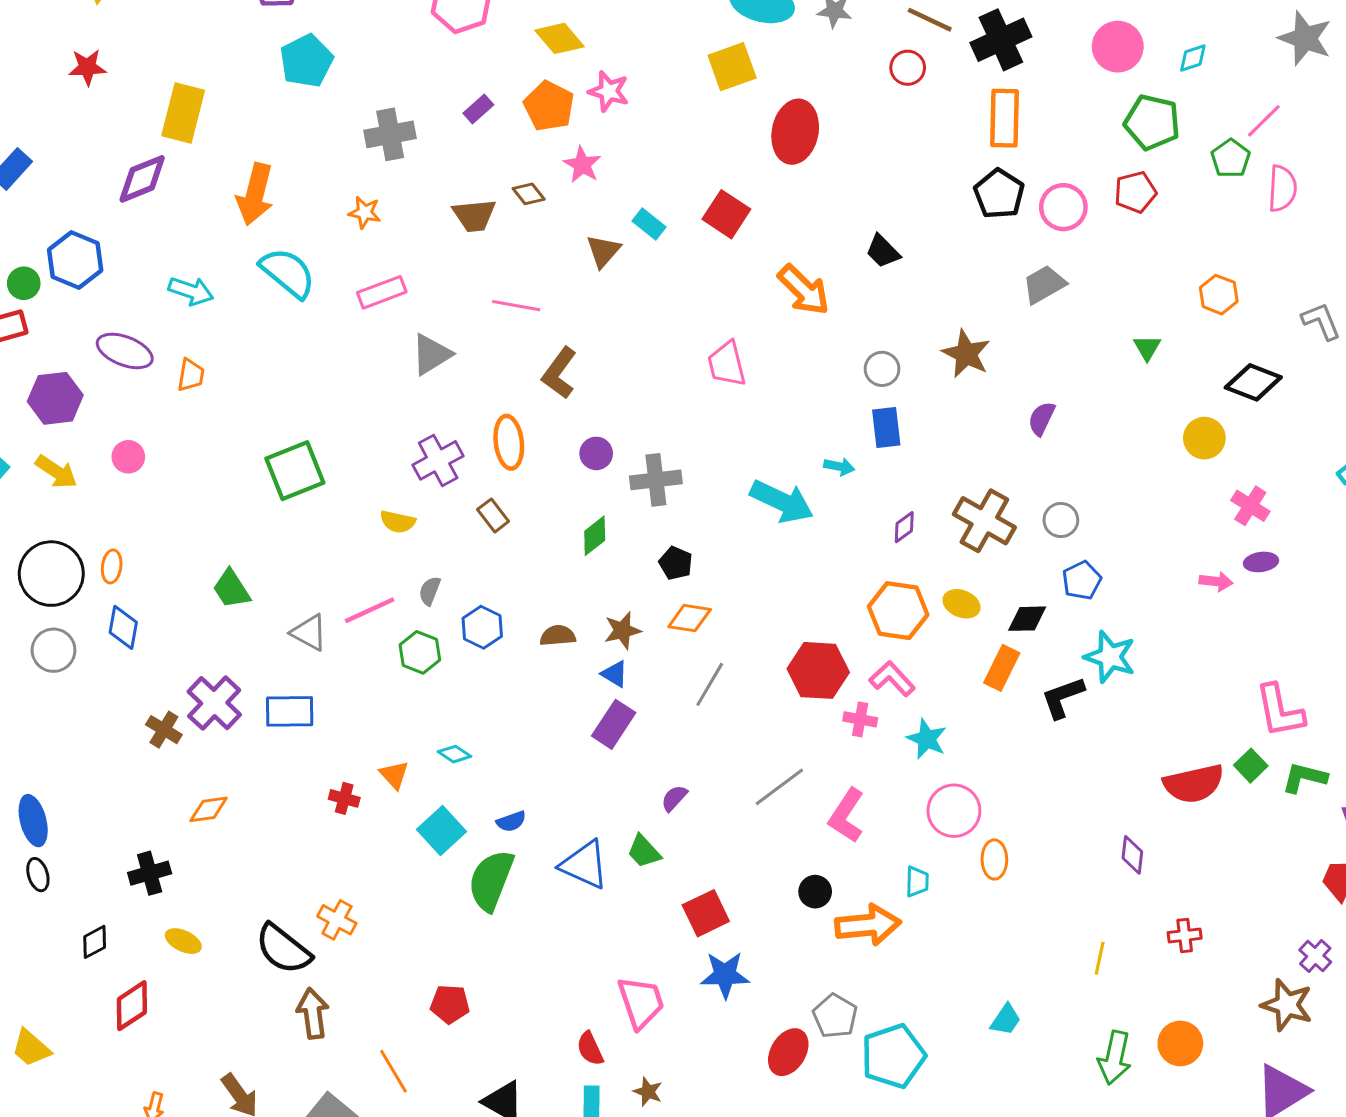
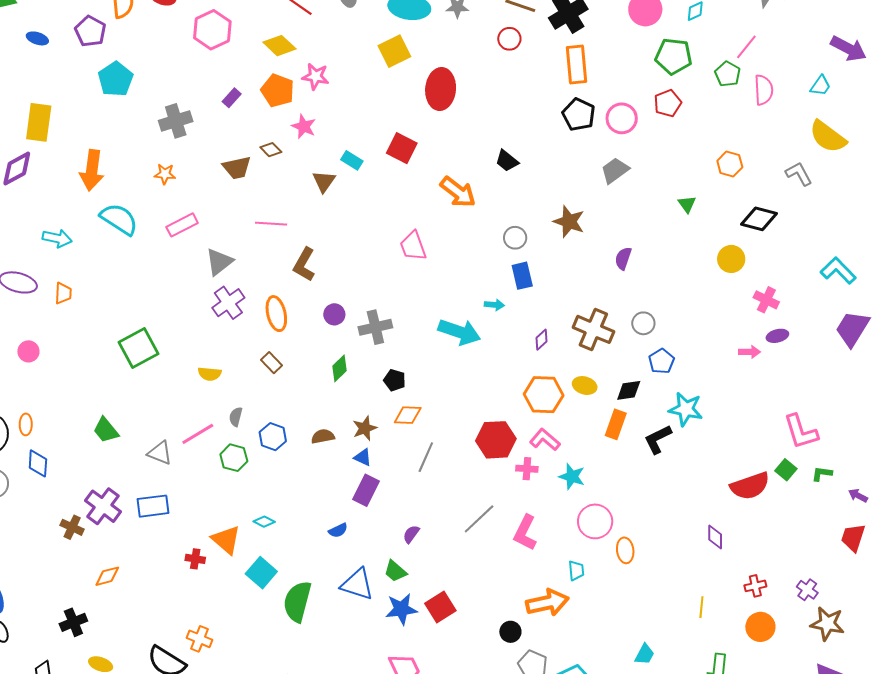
purple cross: (438, 460) -> (228, 303), moved
orange triangle: (394, 775) -> (226, 540), size x1.5
green L-shape: (1304, 778) -> (822, 474), size x0.7
blue semicircle: (511, 821) -> (338, 530), moved
black circle: (815, 892) -> (510, 632), moved
purple cross: (1315, 956) -> (807, 590), moved
blue star: (725, 975) -> (401, 609), moved
orange circle: (1180, 1043) -> (760, 627), moved

